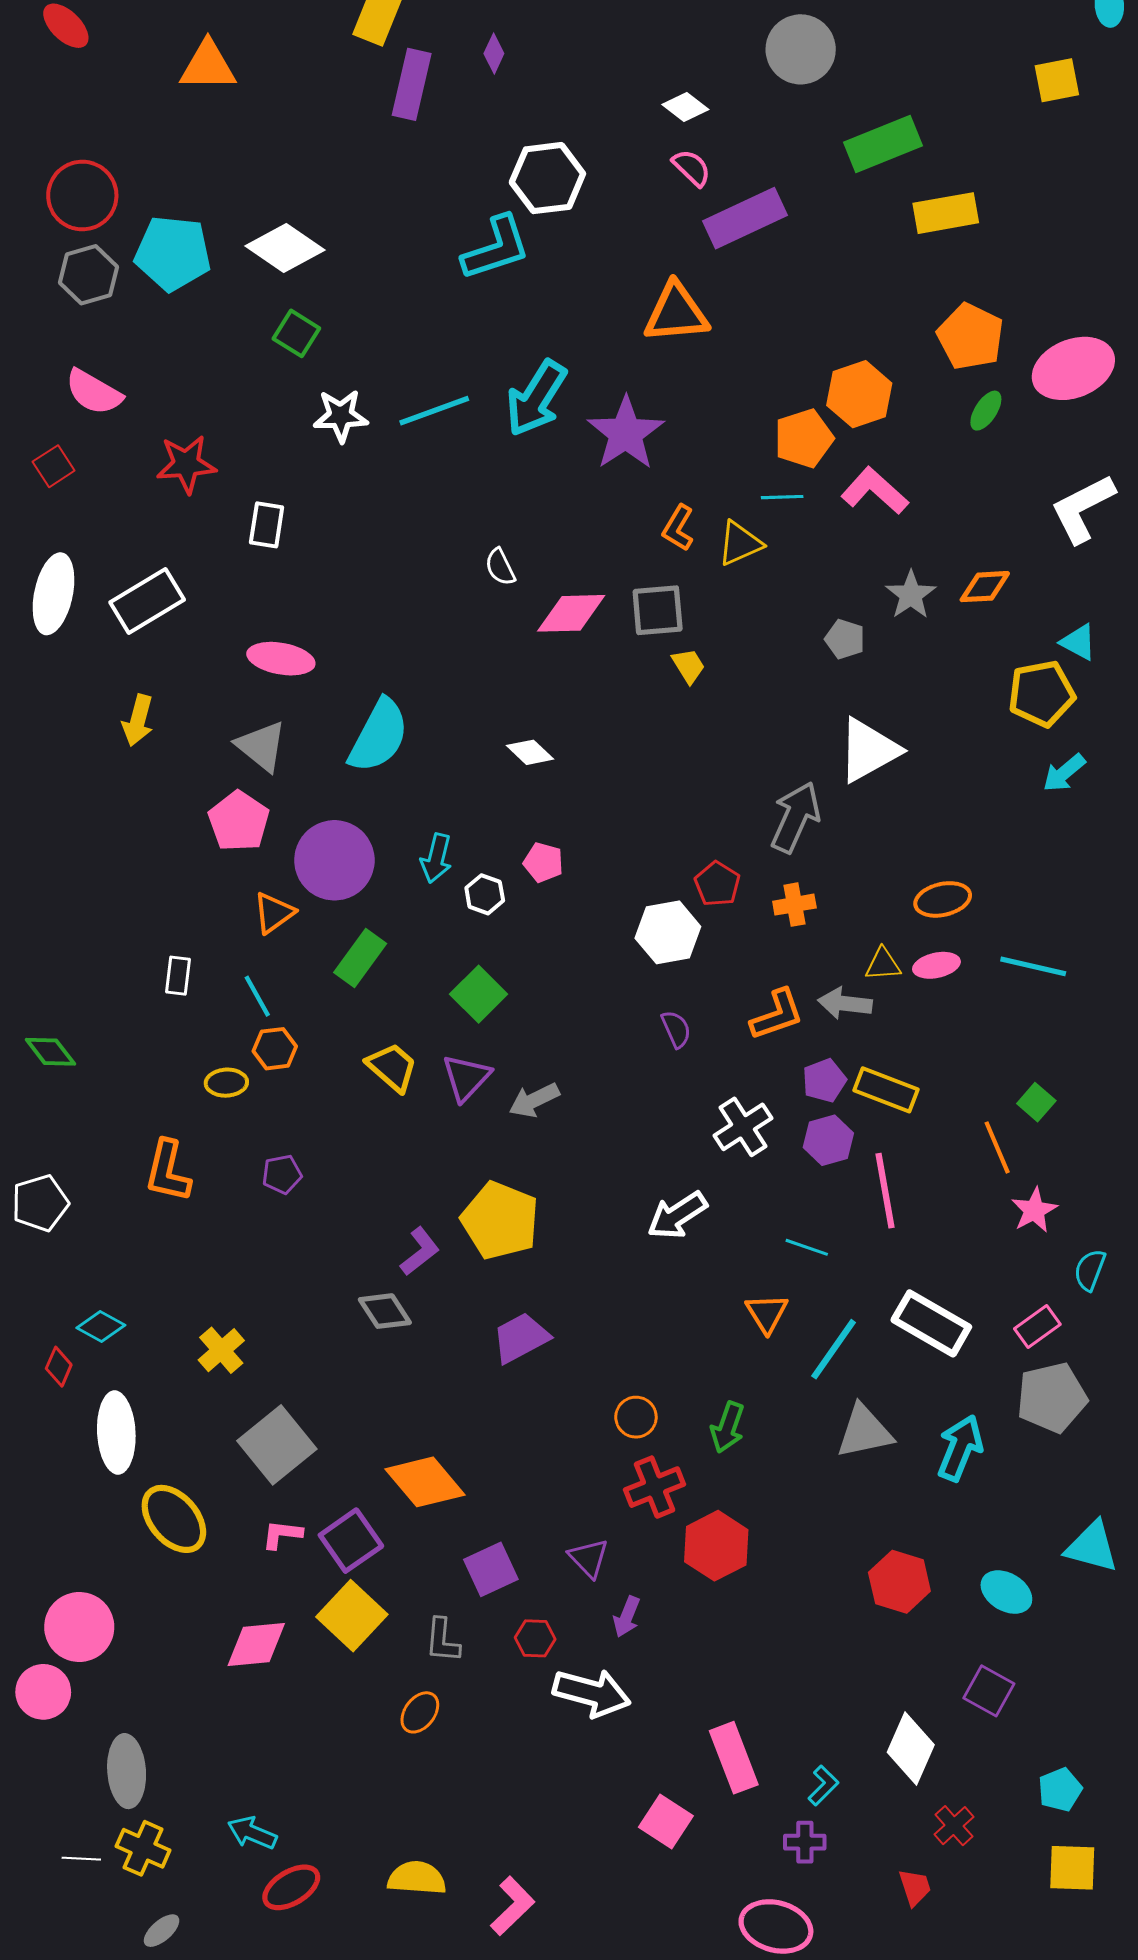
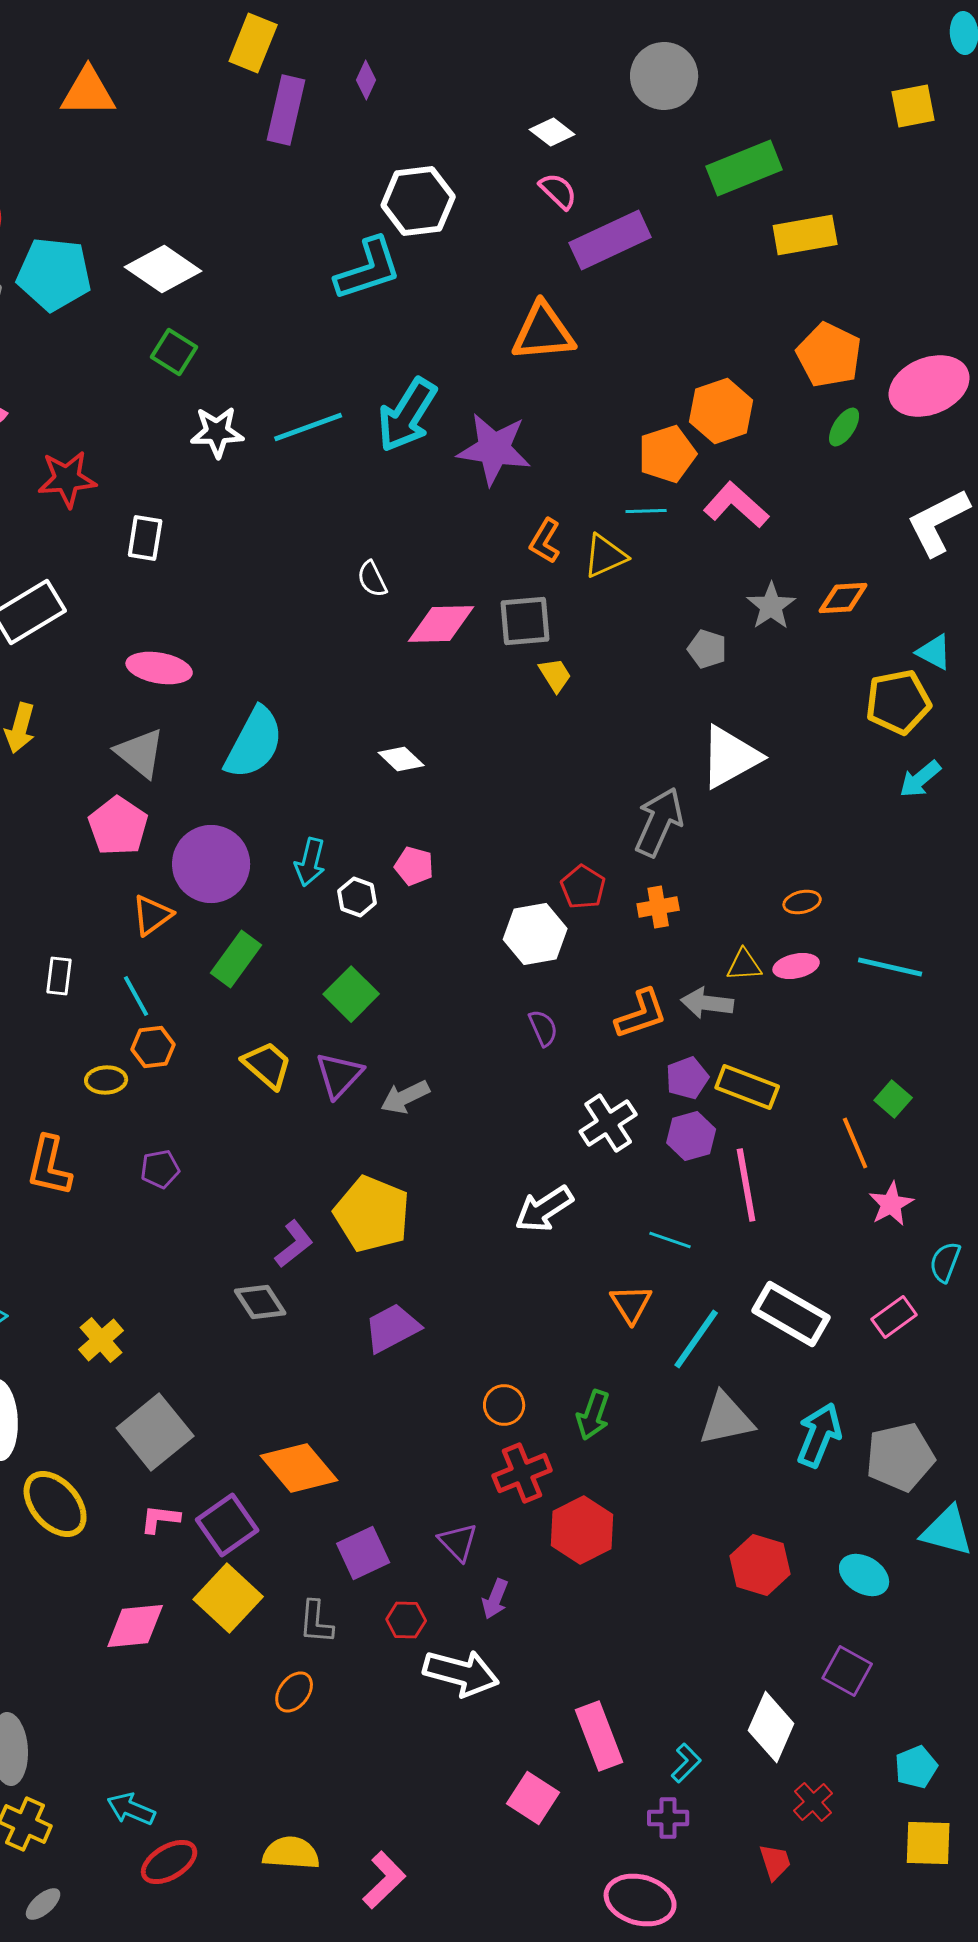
purple star: (626, 433) -> (494, 449), turned -30
orange ellipse: (943, 899) -> (802, 902), size x0.7
gray pentagon: (1052, 1398) -> (900, 1457), moved

